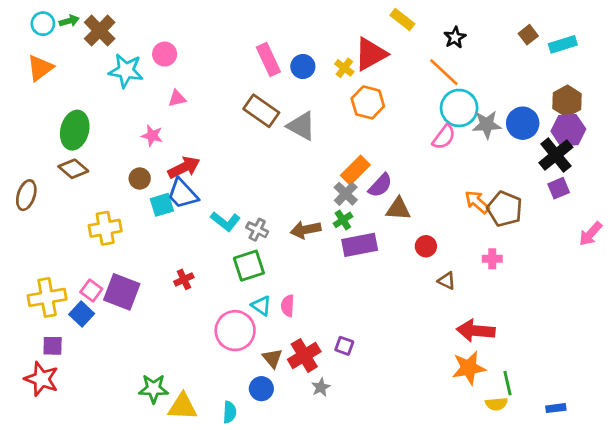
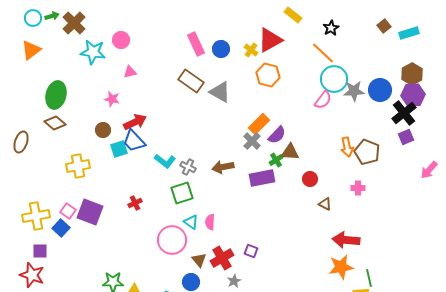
orange arrow: (477, 202) -> (347, 147), turned -144
green cross: (343, 220) -> (276, 160), moved

